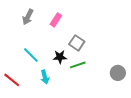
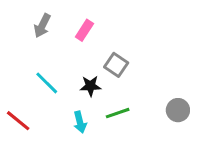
green line: (78, 65) -> (118, 113), moved
cyan arrow: (45, 77) -> (80, 122), moved

